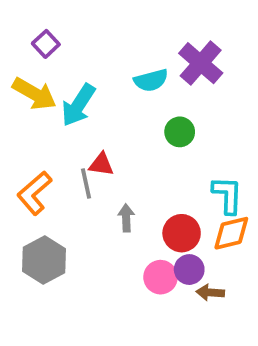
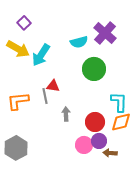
green circle: (180, 132) -> (94, 69), size x1.5
orange L-shape: (34, 193) -> (18, 101), turned 35
gray hexagon: (44, 260) -> (16, 148), moved

